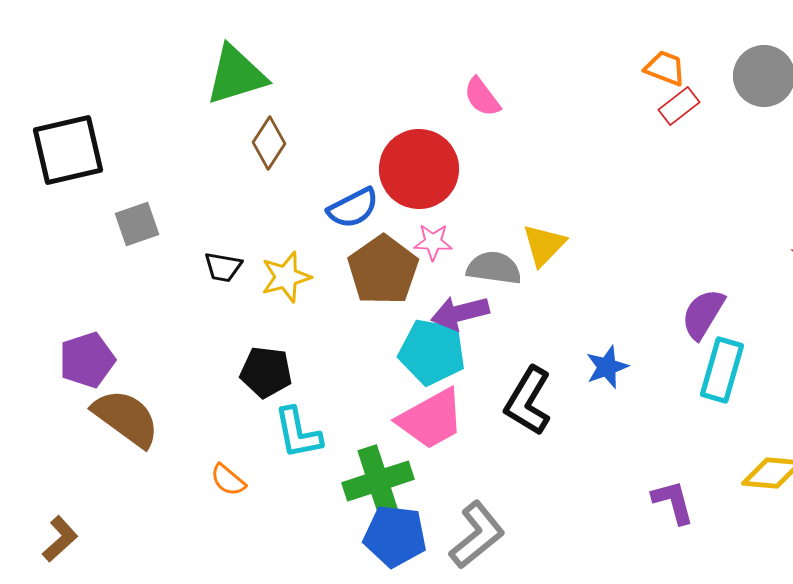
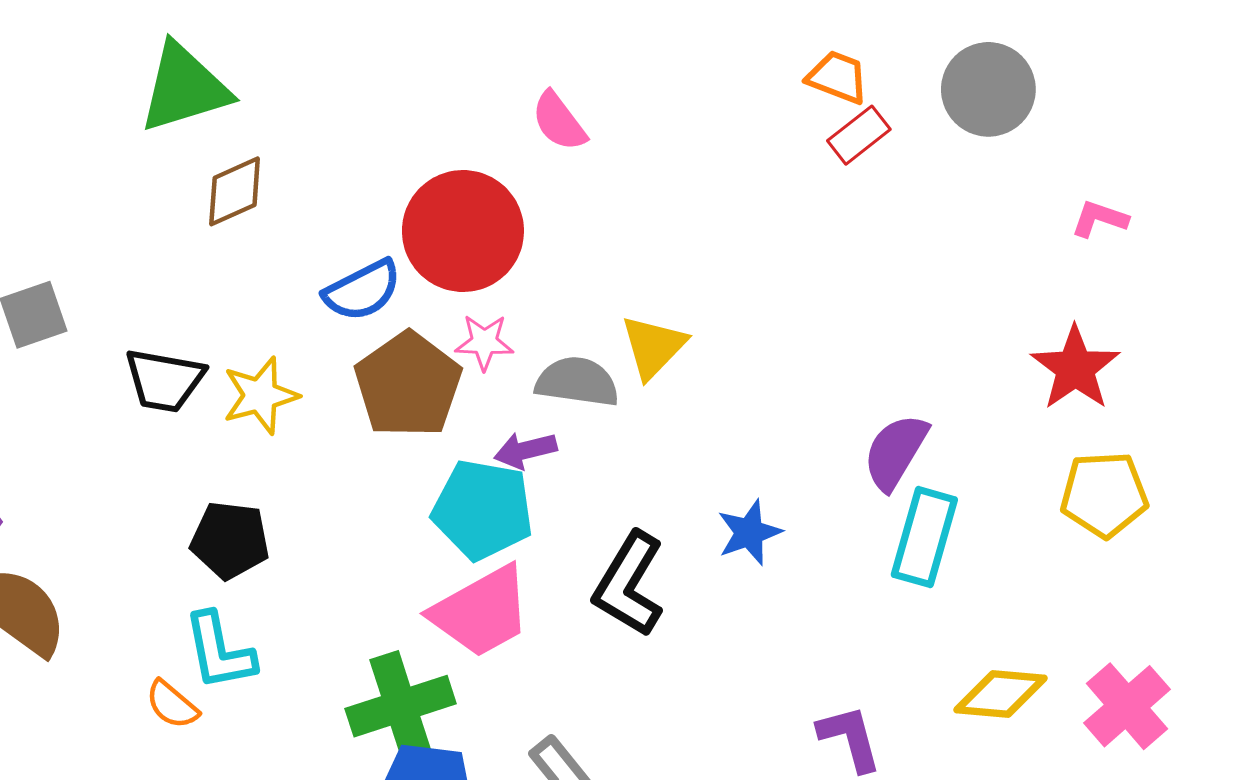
brown diamond: (269, 143) -> (235, 191), turned 33
black trapezoid: (223, 267) -> (164, 380), size x1.4
purple arrow: (460, 313) -> (525, 450), size x0.7
cyan L-shape: (298, 433) -> (219, 651), moved

